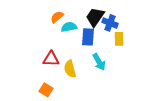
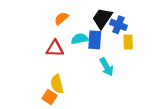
cyan semicircle: (69, 27) -> (80, 39), moved
red triangle: (51, 59) -> (55, 49), moved
yellow semicircle: (70, 69) -> (57, 84), moved

